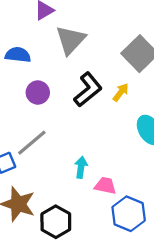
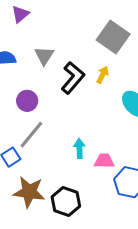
gray triangle: (70, 40) -> (44, 56), moved, size x0.7
purple circle: (38, 93) -> (27, 101), moved

